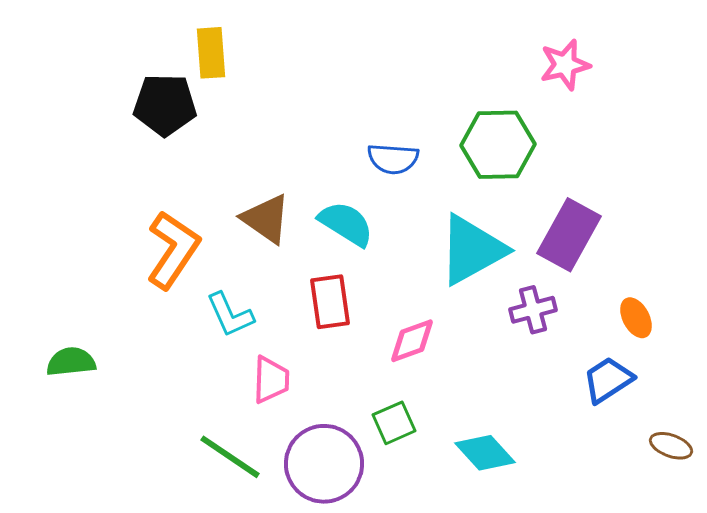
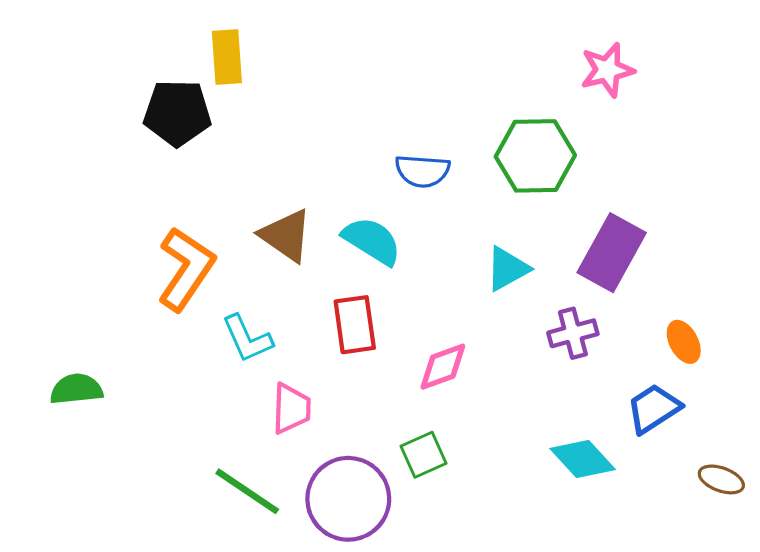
cyan triangle: (472, 250) -> (507, 269), size x0.6
cyan diamond: (485, 453) -> (583, 459), moved

